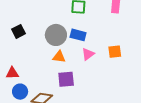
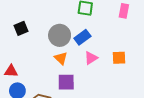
blue rectangle: (78, 35) -> (82, 37), turned -56
orange triangle: (59, 57) -> (61, 58), turned 32

